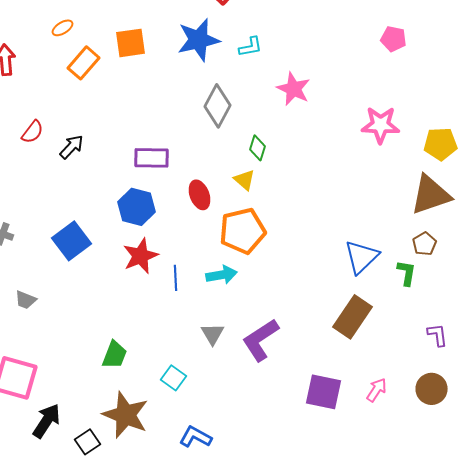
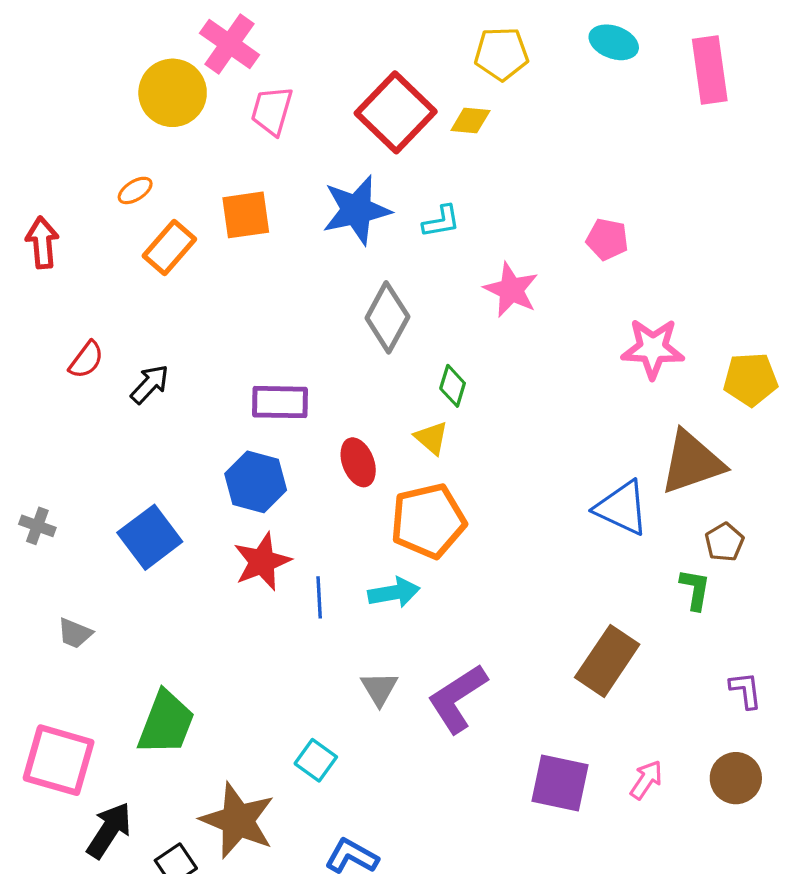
pink pentagon: (394, 39) -> (607, 239), moved
brown triangle: (430, 195) -> (692, 462), moved
blue triangle: (362, 257) -> (622, 508), moved, turned -51
green trapezoid: (114, 355) -> (166, 723), moved, size x1.4

